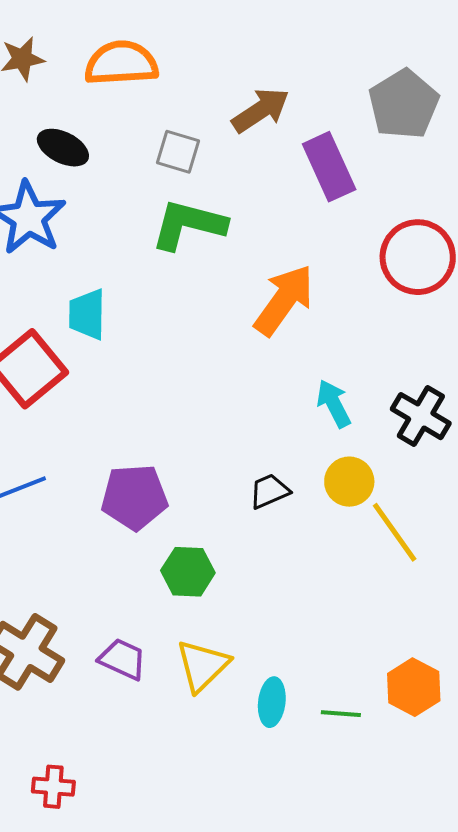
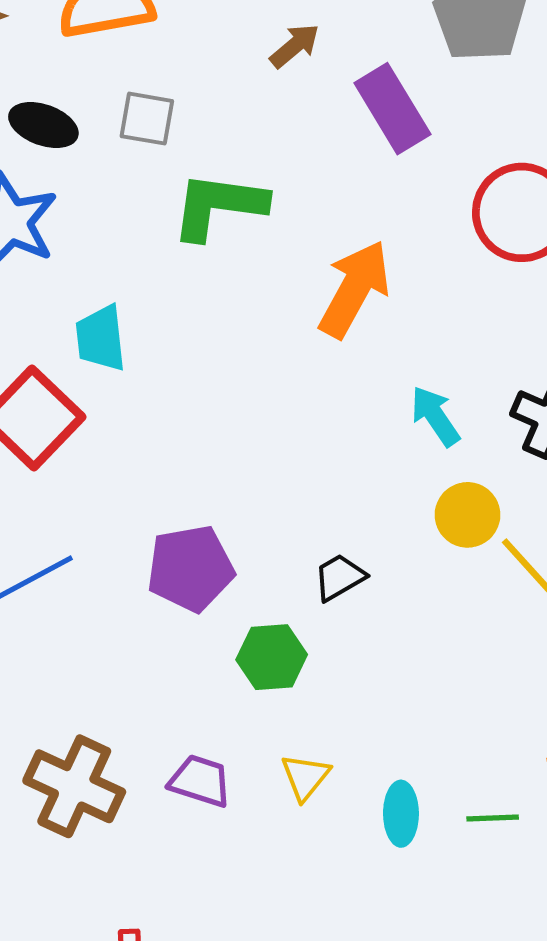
brown arrow: (261, 110) -> (295, 46), size x0.7
gray square: (178, 152) -> (147, 119), moved
black trapezoid: (269, 491) -> (339, 577), moved
yellow triangle: (203, 666) -> (305, 777), size x0.7

